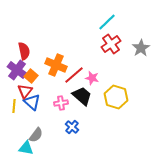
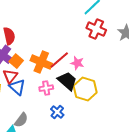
red cross: (111, 44) -> (96, 29), turned -30
orange cross: (56, 65) -> (41, 62), moved
yellow hexagon: (116, 97) -> (85, 89), moved

